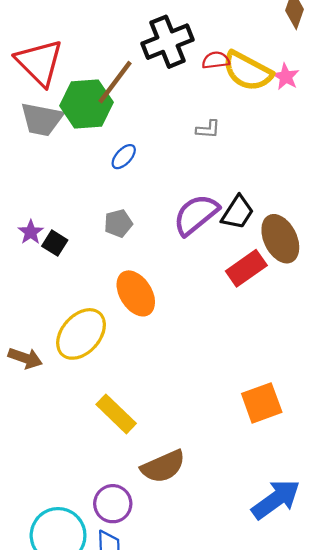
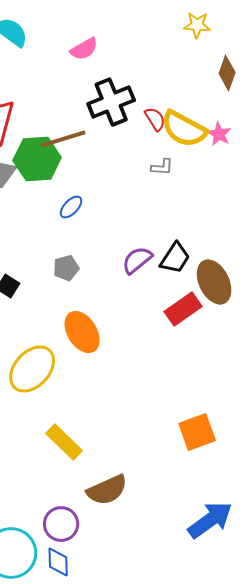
red semicircle: (216, 60) -> (155, 119), turned 65
brown line: (115, 82) -> (63, 139), turned 36
gray L-shape: (208, 129) -> (162, 167), moved
purple semicircle: (196, 215) -> (137, 260), size x0.7

